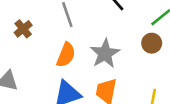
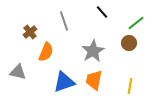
orange semicircle: (66, 55) -> (46, 52), moved

